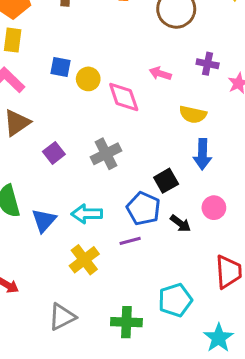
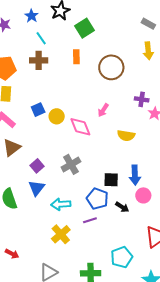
purple cross: (208, 64) -> (142, 99), moved
blue square: (60, 67) -> (38, 110), turned -32
pink arrow: (160, 73) -> (103, 110), turned -72
blue arrow: (203, 154) -> (135, 175), moved
black square: (166, 181) -> (111, 180), turned 35
blue triangle: (44, 220) -> (37, 188), moved

